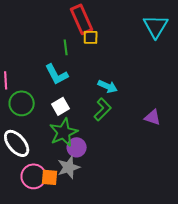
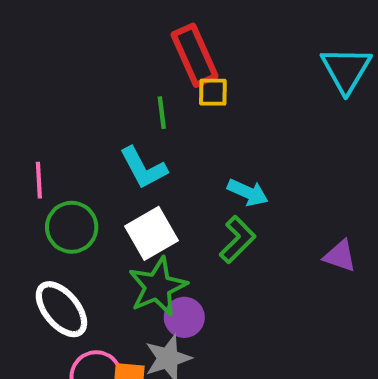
white square: (61, 106) -> (152, 233), size x1.4

